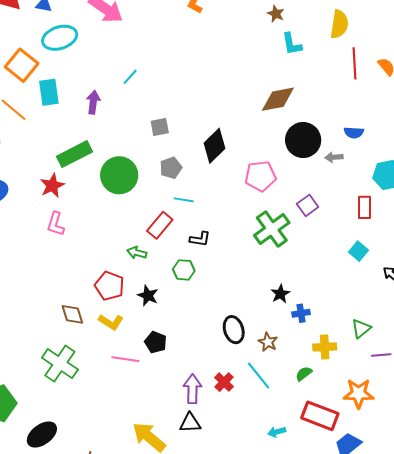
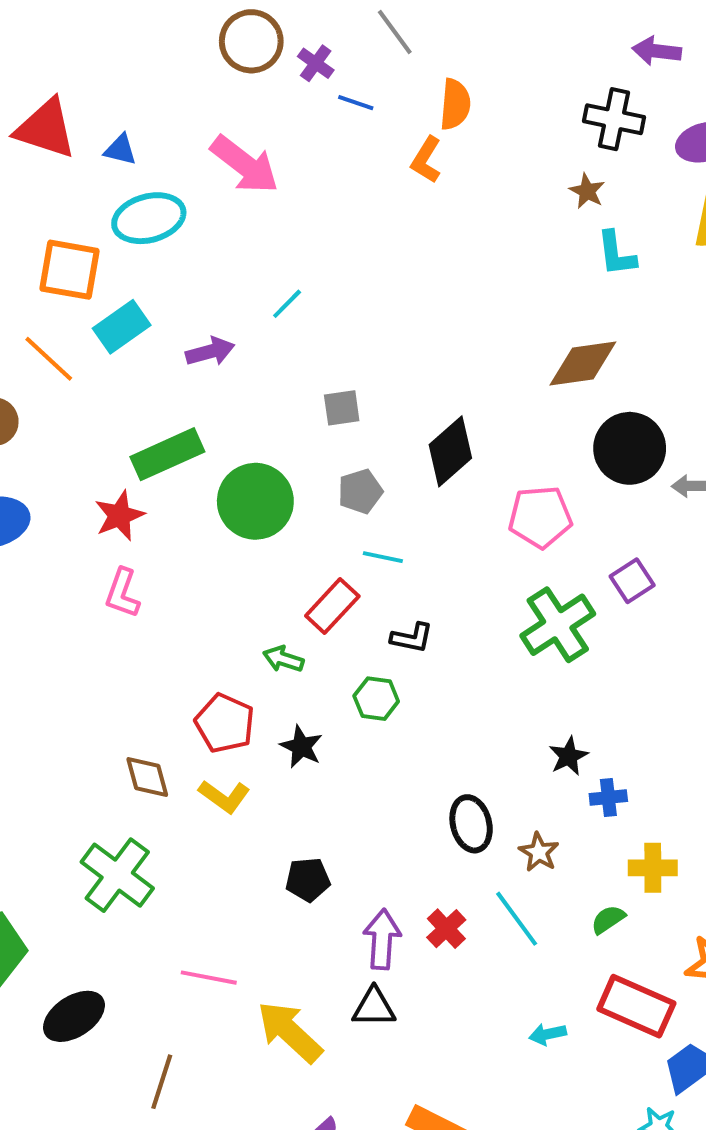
orange square: (22, 65) -> (69, 270), turned -32
cyan rectangle: (49, 92) -> (122, 327), turned 60
purple arrow: (93, 102) -> (210, 352), turned 65
black pentagon: (156, 342) -> (308, 880), moved, turned -30
pink line: (125, 359) -> (209, 978), moved

